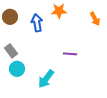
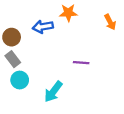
brown circle: (10, 17) -> (12, 37), moved
blue arrow: (37, 23) -> (43, 27), turned -90

